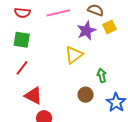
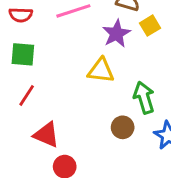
yellow triangle: (74, 55) -> (101, 71), turned 48
green arrow: (102, 76) -> (144, 98), size x1.5

